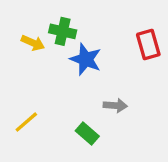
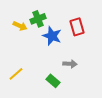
green cross: (63, 31) -> (38, 19), turned -35
red rectangle: (148, 45) -> (77, 27), moved

